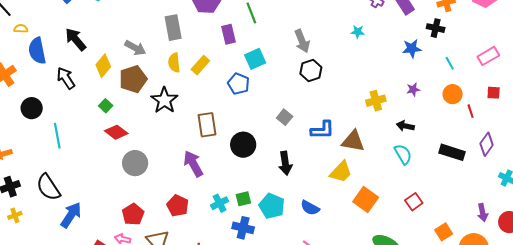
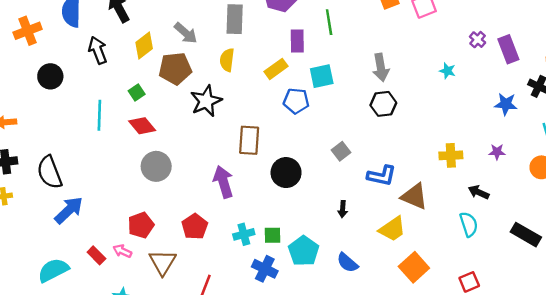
yellow rectangle: (200, 65) -> (276, 69), moved
blue pentagon: (239, 84) -> (296, 101), turned -30
cyan line: (57, 136) -> (99, 115), moved
black arrow: (285, 163) -> (343, 209), moved, size x0.6

